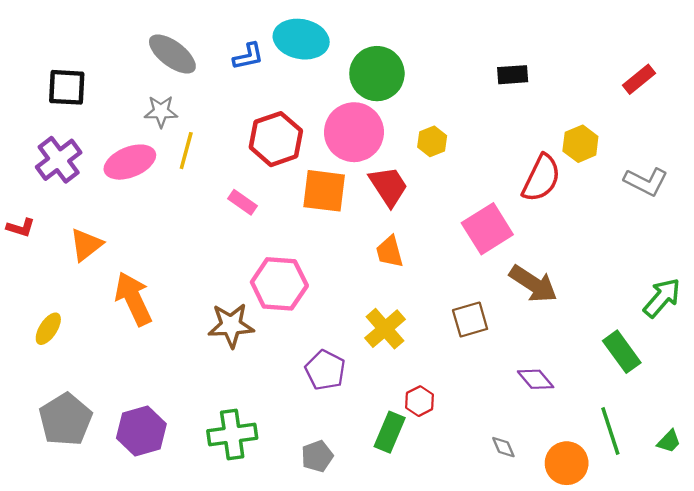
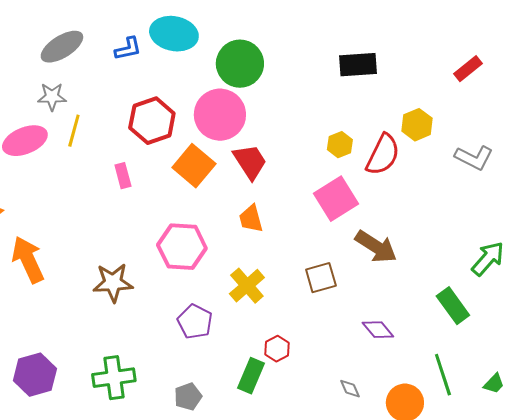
gray ellipse: (172, 54) -> (62, 47), turned -69
black rectangle: (513, 75) -> (358, 65), size x1.4
yellow hexagon: (432, 141) -> (340, 145), moved
orange square: (324, 191) -> (194, 166), turned 33
pink rectangle: (243, 202) -> (123, 176), turned 40
pink hexagon: (279, 284) -> (182, 247), moved

